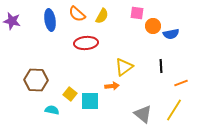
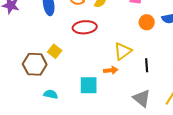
orange circle: (153, 26) -> (147, 22), moved
black line: (161, 66) -> (147, 65), moved
yellow square: (70, 94) -> (55, 51), moved

